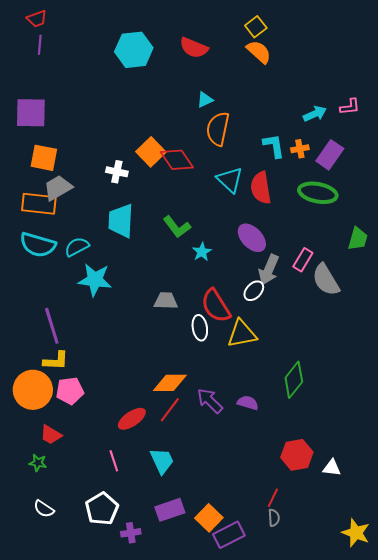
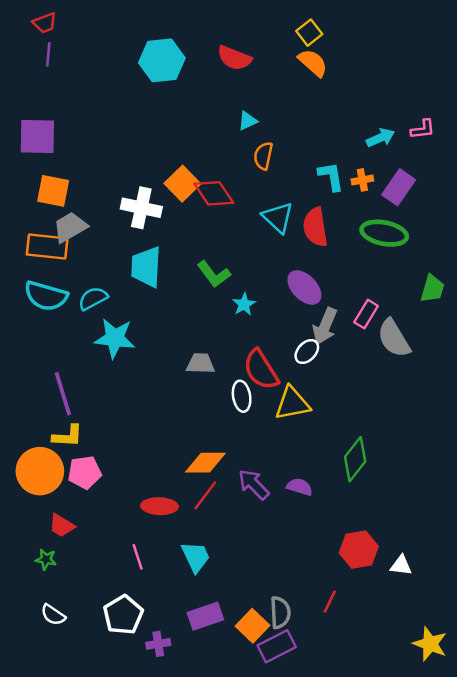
orange semicircle: (218, 129) -> (263, 156), size x0.7
white cross: (117, 172) -> (141, 208), size x1.5
red ellipse: (132, 419) -> (159, 506), turned 36
gray semicircle: (274, 518) -> (280, 612), moved, size x1.5

